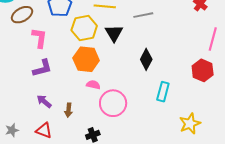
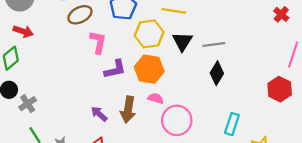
gray line: (143, 15) -> (214, 44), moved
purple L-shape: (42, 68) -> (115, 69), moved
cyan rectangle: (163, 92) -> (232, 124), moved
brown arrow: (68, 110) -> (128, 110), moved, size x1.6

